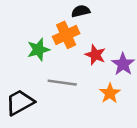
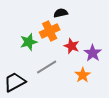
gray line: (62, 83) -> (47, 67), turned -40

